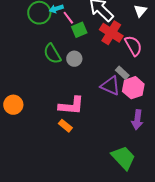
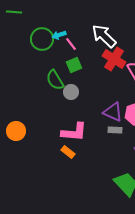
green square: (79, 30) -> (74, 65), moved
gray circle: (74, 59) -> (71, 92), moved
gray rectangle: (122, 73) -> (115, 130), moved, turned -40

